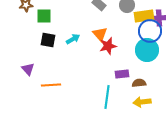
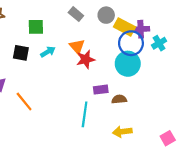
green square: (44, 16) -> (36, 27), moved
yellow rectangle: (144, 16) -> (124, 27), turned 36
orange line: (51, 85) -> (24, 101), turned 54
yellow arrow: (142, 102) -> (122, 132), moved

